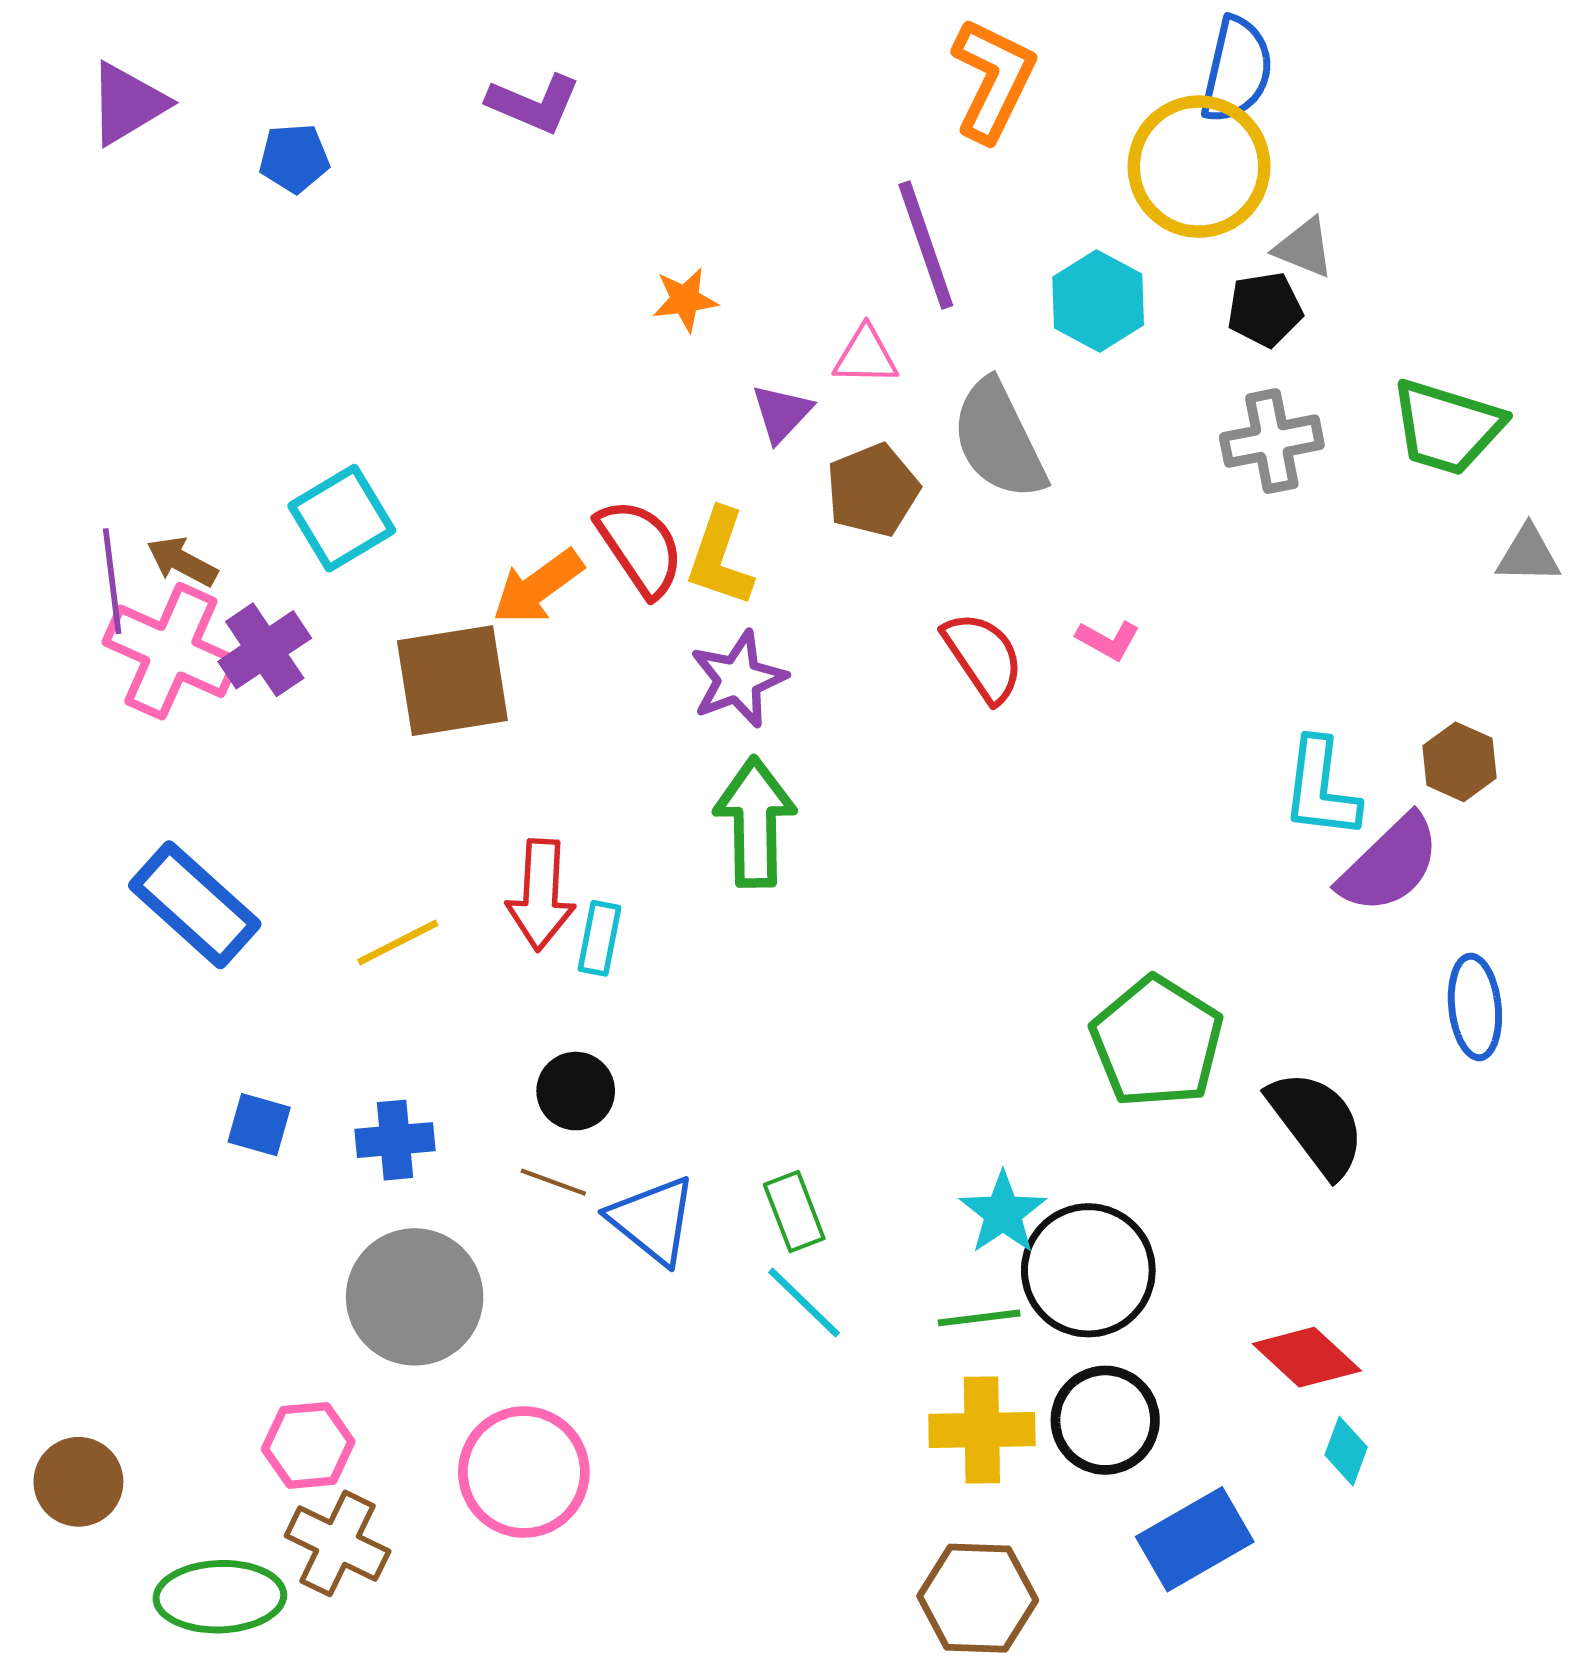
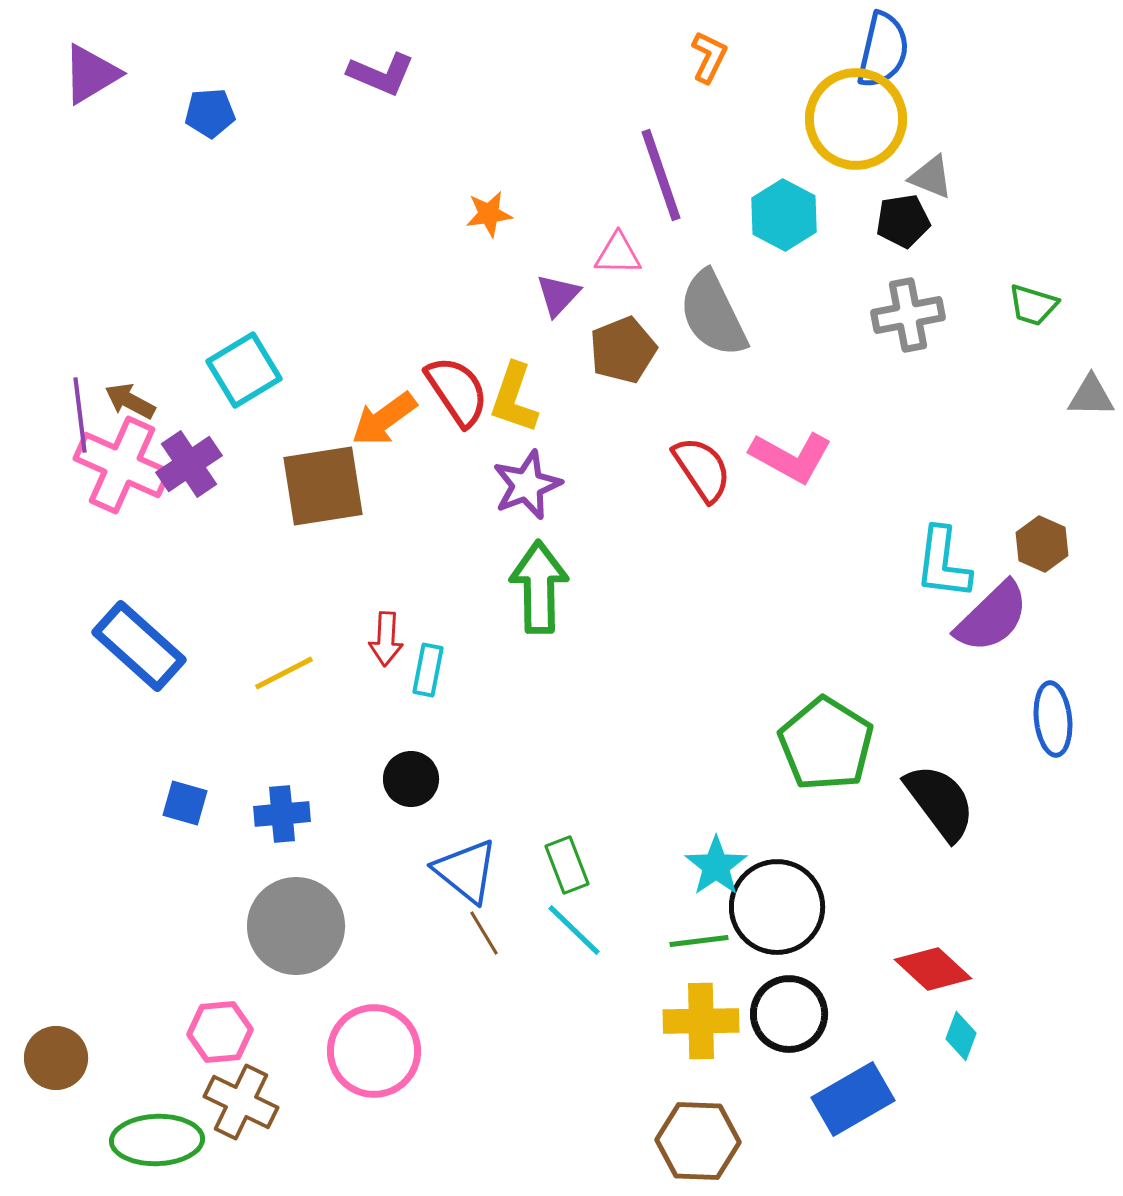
orange L-shape: (993, 80) -> (709, 57), size x0.6
green trapezoid: (1447, 427) -> (1033, 305), size x0.6
pink L-shape: (1108, 640) -> (791, 457), size x1.8
red arrow: (541, 895) -> (386, 639), size x0.7
brown line: (553, 1182) -> (484, 933), moved, turned 39

